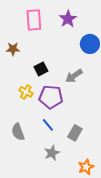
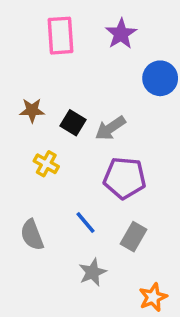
brown star: (13, 49) -> (32, 110), moved
black square: (41, 69) -> (73, 123), turned -32
gray arrow: (74, 76) -> (110, 128), moved
purple pentagon: (51, 97) -> (125, 178), moved

